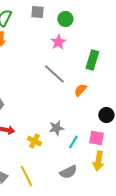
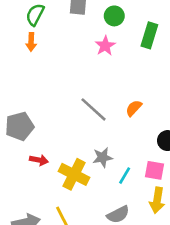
green rectangle: (92, 60) -> (149, 35), moved
gray line: (54, 74) -> (93, 109), moved
yellow cross: (34, 141) -> (74, 174), size x1.6

